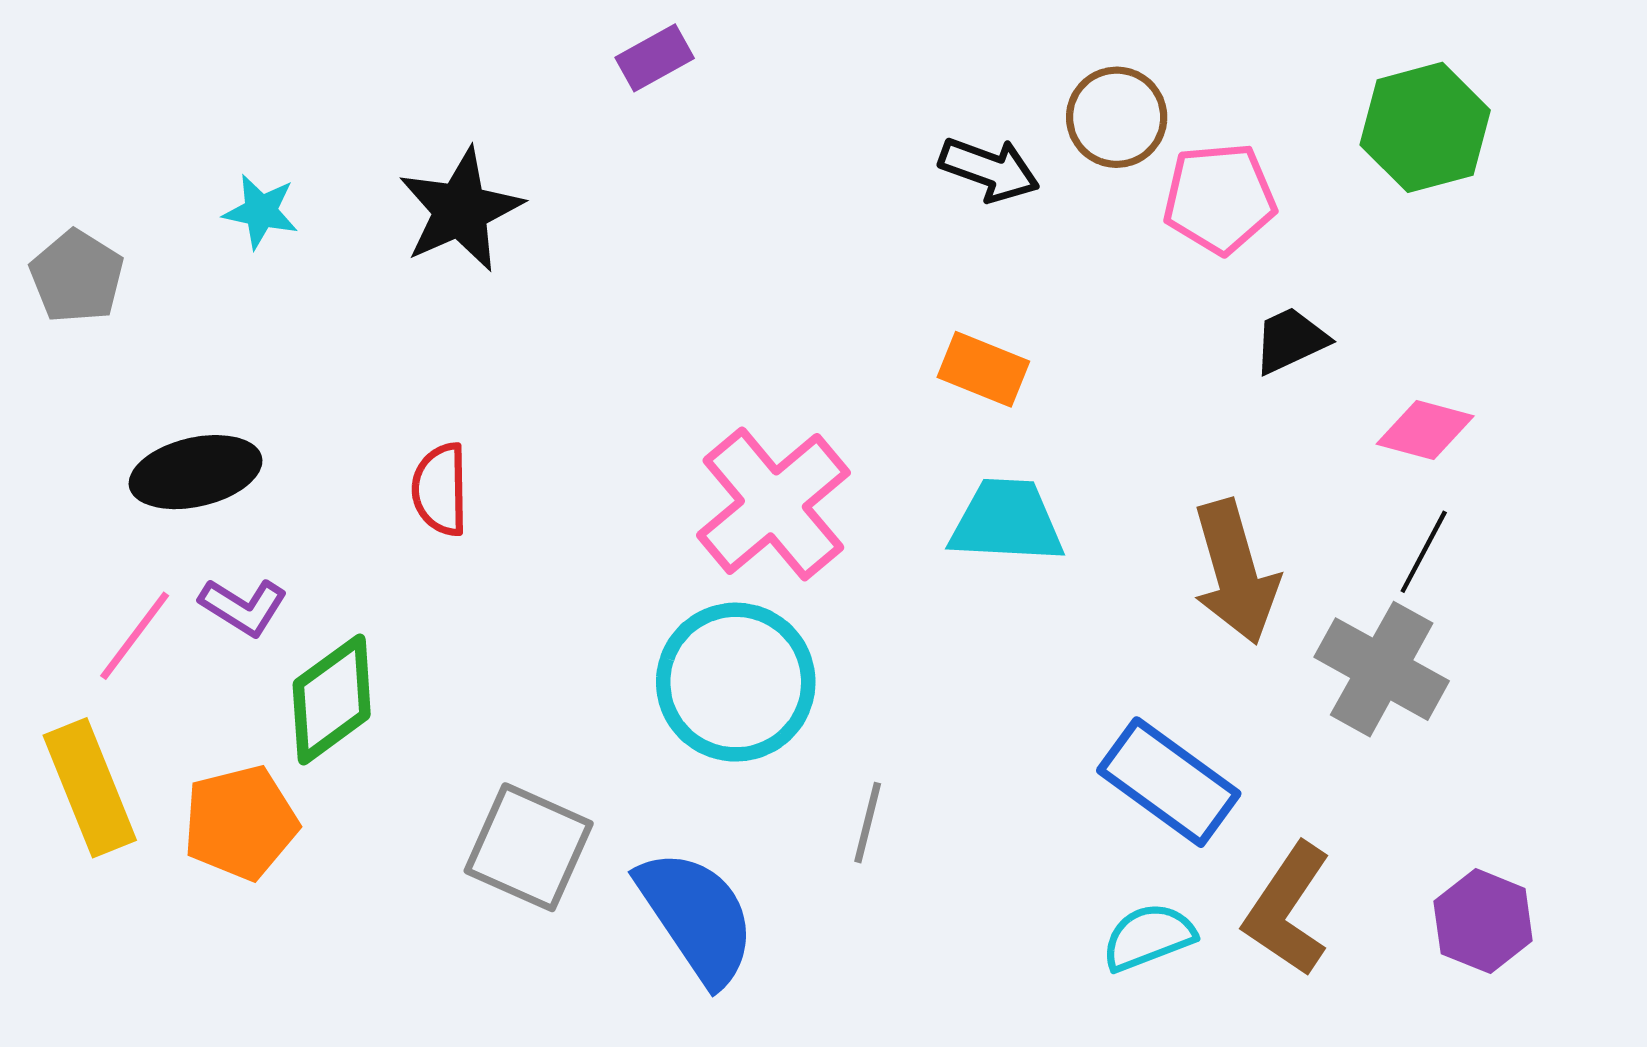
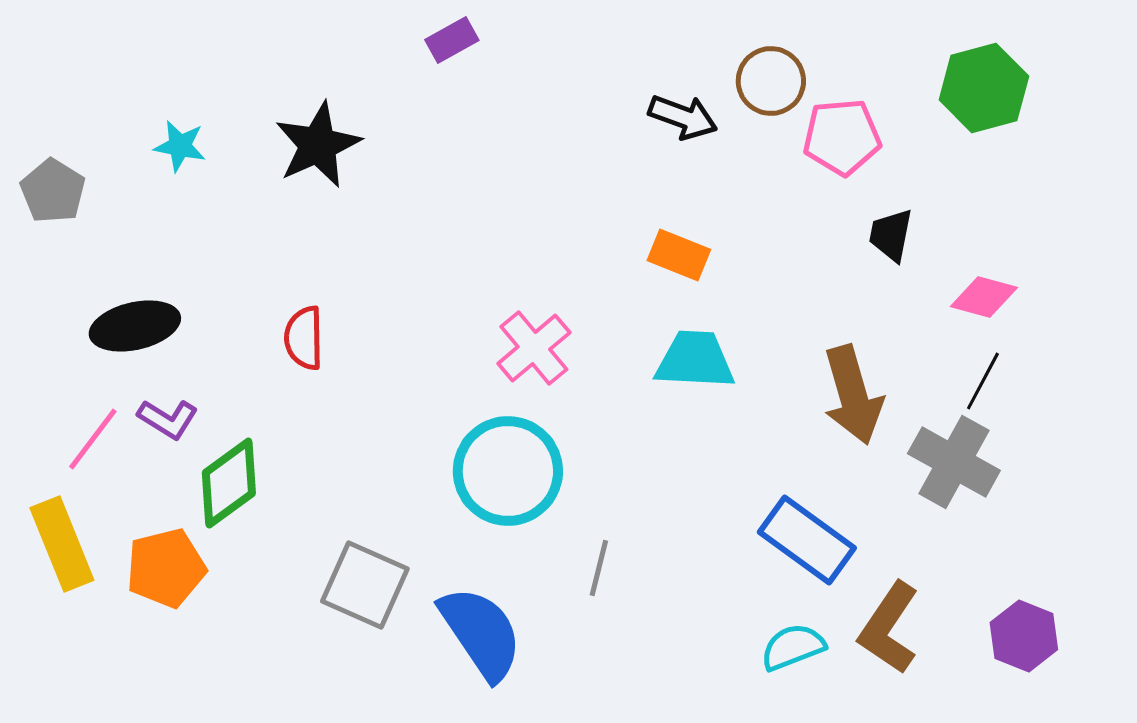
black trapezoid: (1290, 340) -> (891, 235), turned -54
pink cross: (773, 504) -> (534, 348), size x0.7

